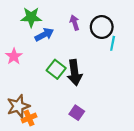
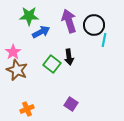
purple arrow: (75, 23) -> (69, 21), size x1.6
black arrow: (75, 73) -> (69, 57), moved, size x0.7
brown star: (18, 106) -> (17, 70), moved, turned -30

